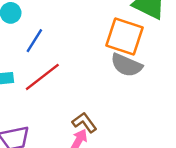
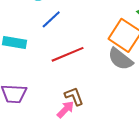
red line: (42, 77) -> (68, 54), moved

